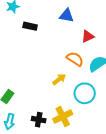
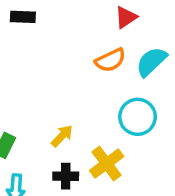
orange semicircle: (75, 59) -> (110, 60), turned 132
yellow arrow: (59, 79) -> (62, 136), moved

